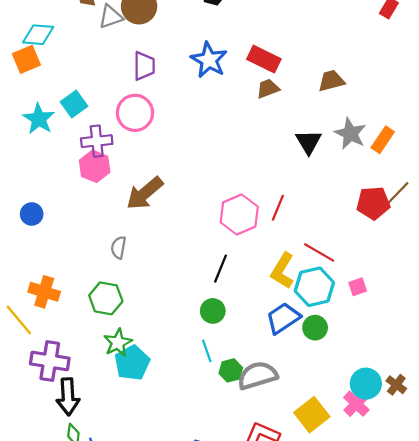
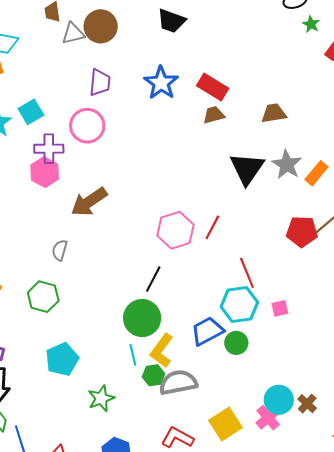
black triangle: (309, 142) -> (247, 169), size x1.4
red line: (319, 252) -> (247, 273), turned 32
yellow L-shape: (282, 271) -> (162, 351), moved
green circle: (213, 311) -> (142, 318), size x1.6
green star: (118, 343) -> (101, 398), moved

